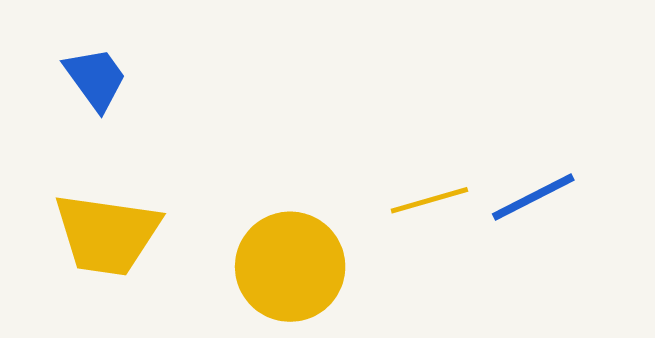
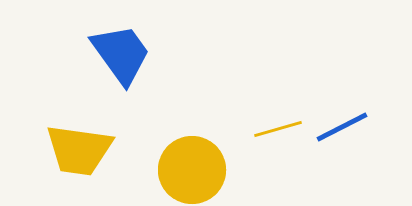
blue trapezoid: (96, 79) -> (121, 54), moved, size x1.5

